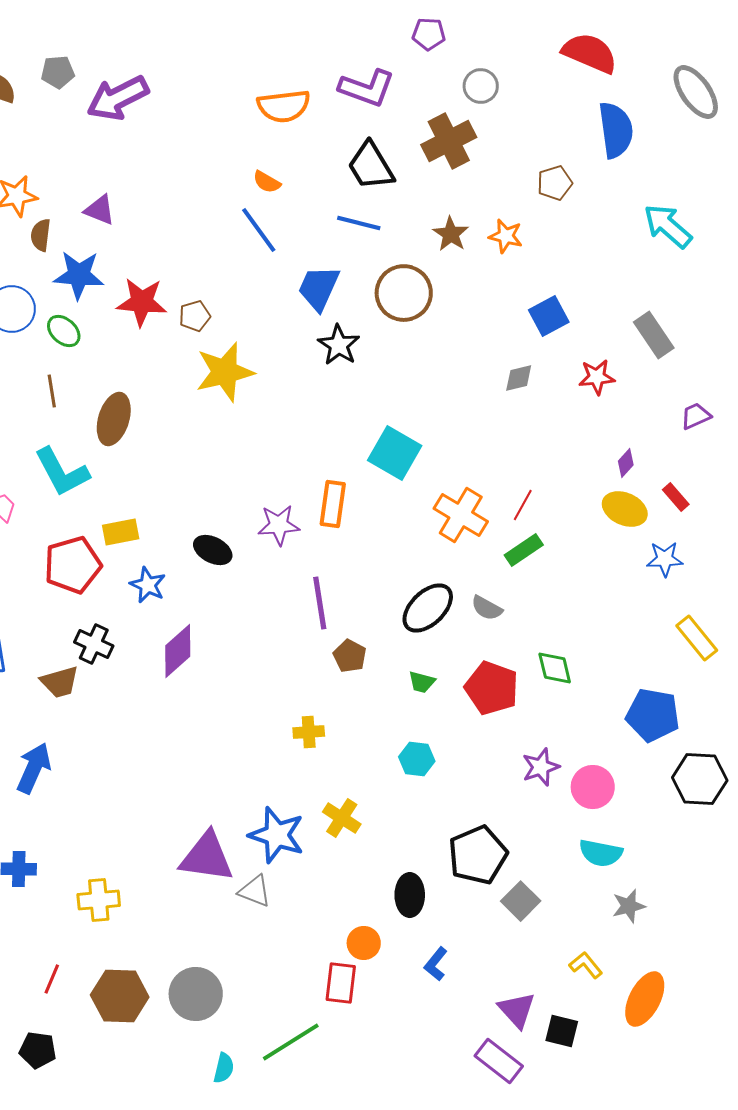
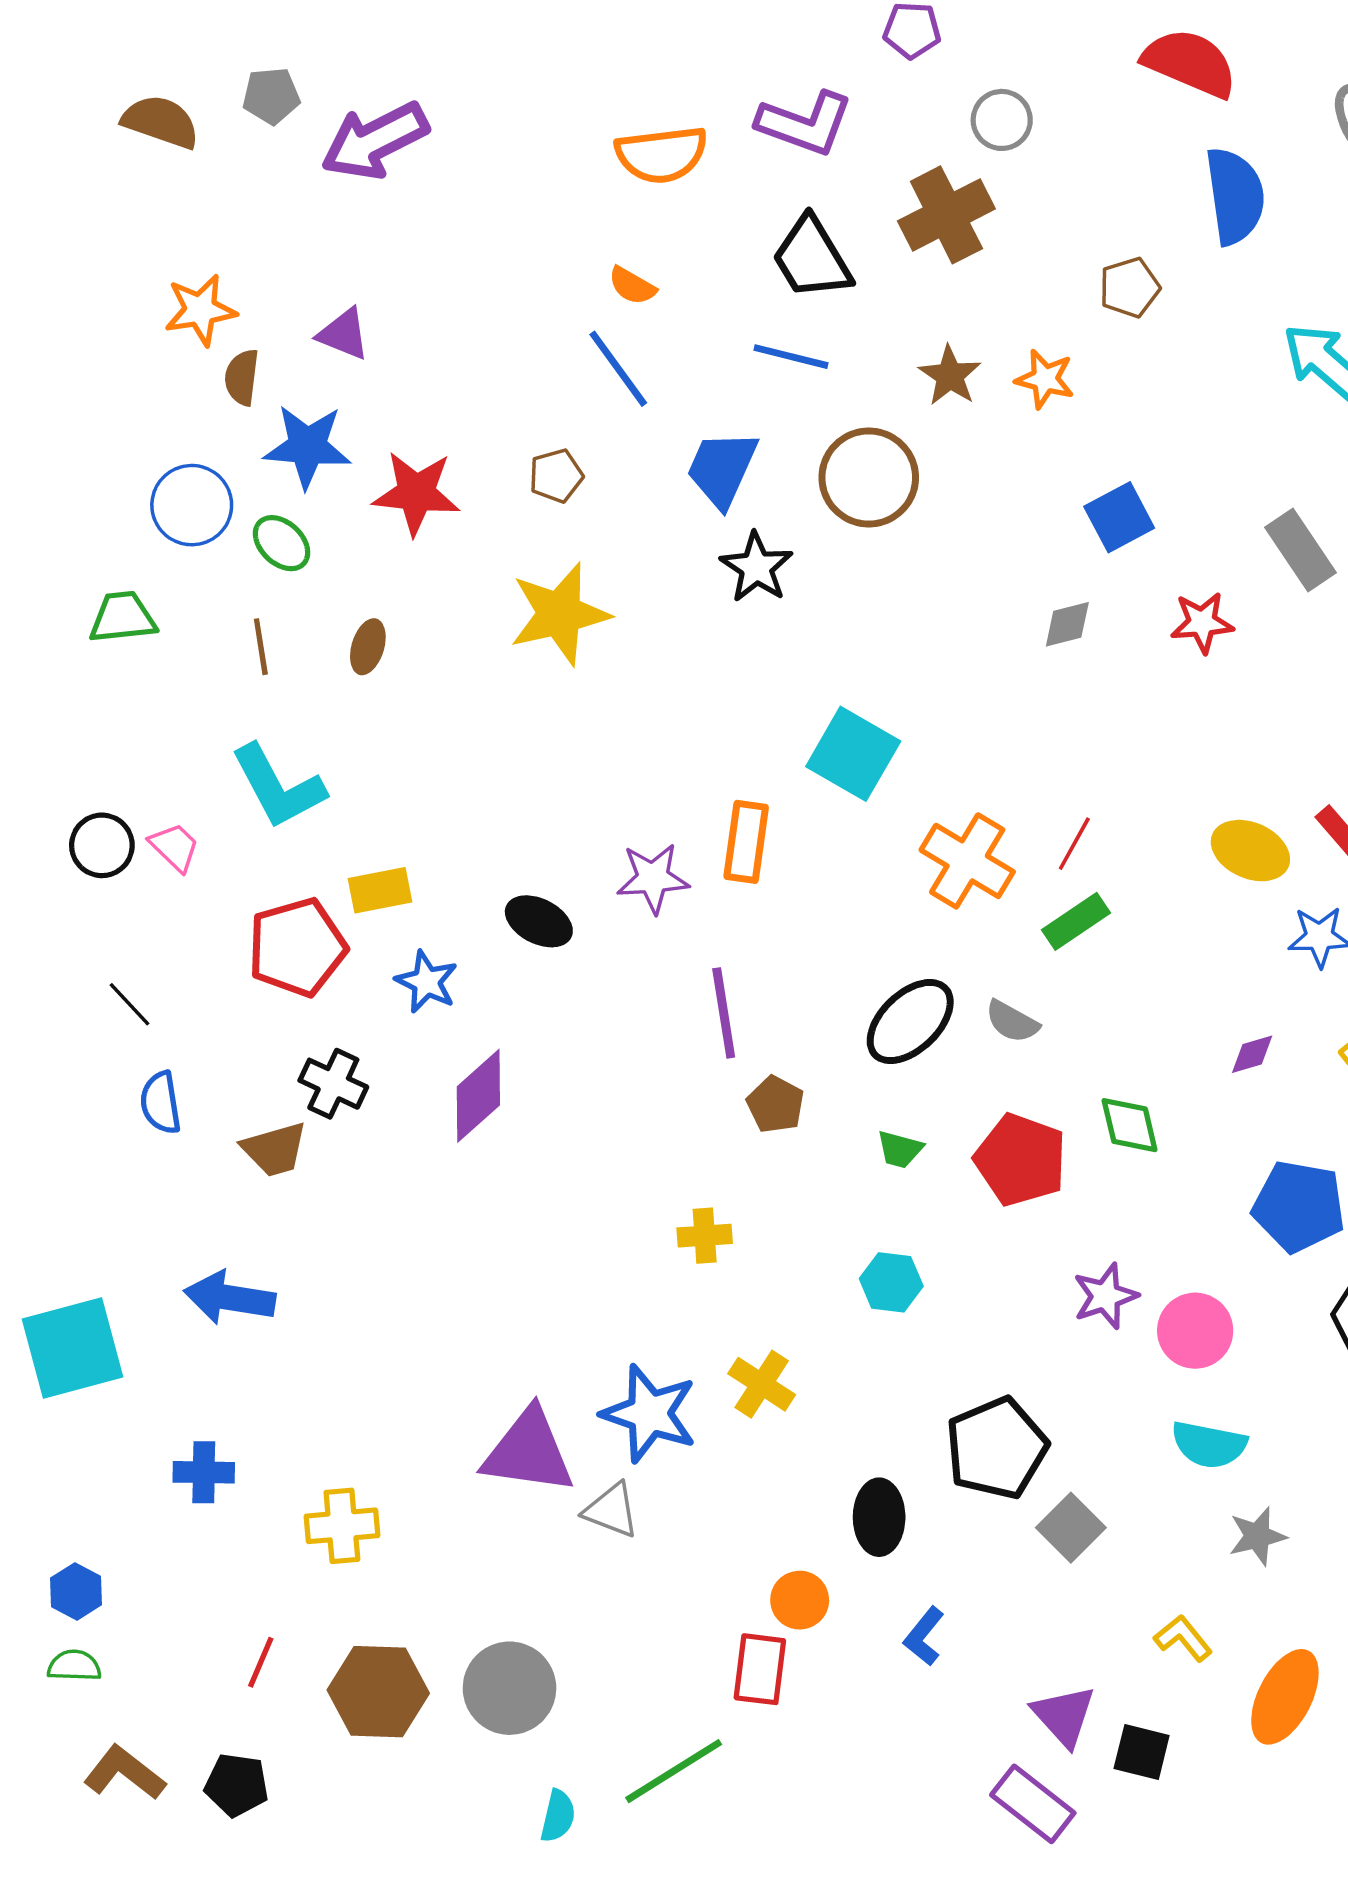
brown pentagon: (195, 316) -> (556, 476), moved
brown ellipse: (114, 419) -> (368, 647), moved, size x0.6
purple diamond: (626, 463) -> (1252, 1054), moved, turned 32
blue arrow: (34, 768) -> (230, 1298), turned -105

